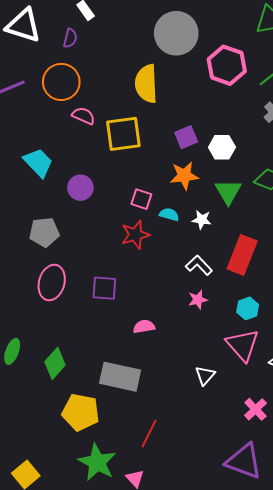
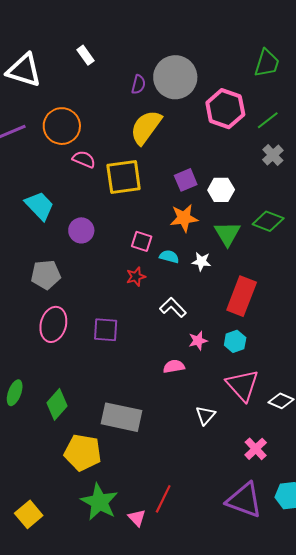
purple semicircle: (70, 38) -> (138, 84), moved
yellow semicircle: (146, 84) -> (146, 127), turned 39
red star: (135, 235) -> (136, 277), size x0.7
white L-shape: (199, 265) -> (173, 307), moved
cyan hexagon: (248, 308) -> (235, 341), moved
pink semicircle: (144, 326) -> (174, 366), moved
red line: (149, 434) -> (163, 499), moved

